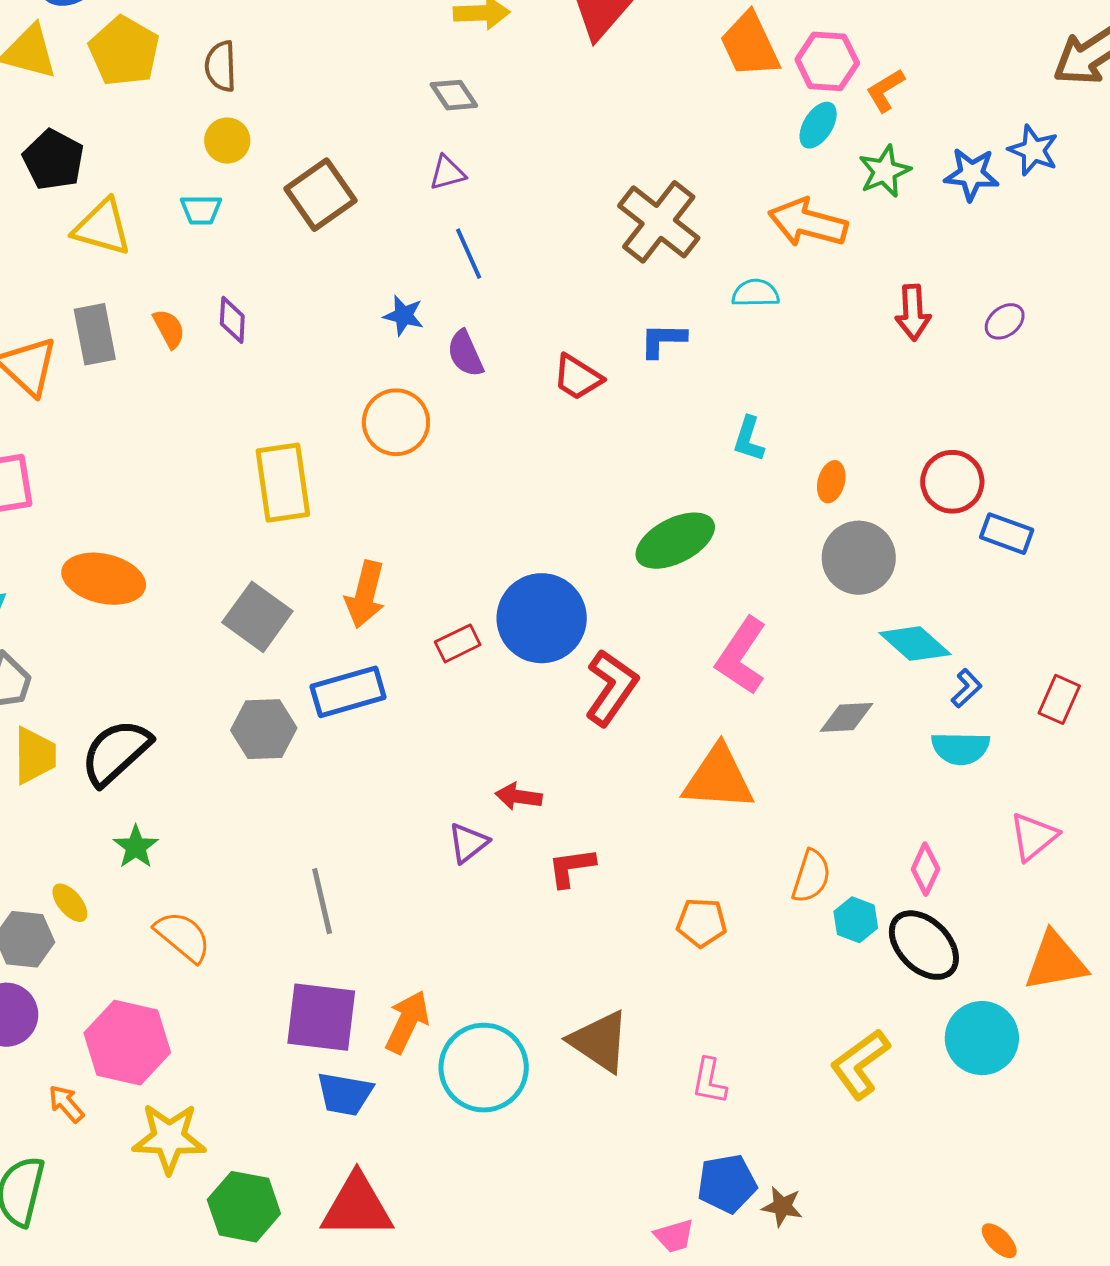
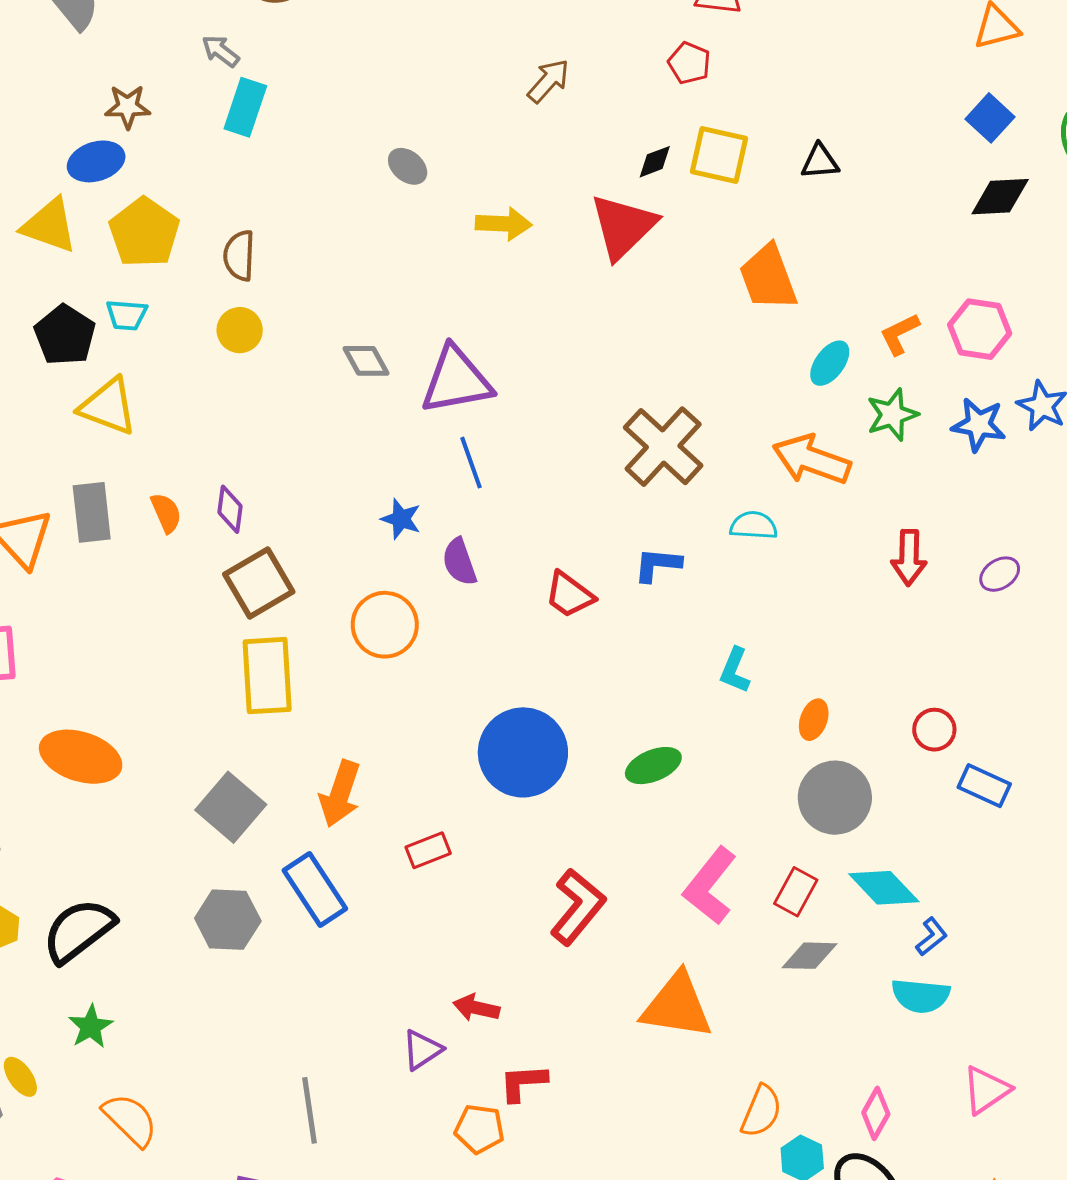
pink hexagon: (827, 61) -> (980, 329), moved
gray diamond: (454, 95) -> (366, 361), moved
purple triangle: (447, 173) -> (456, 380), size x2.0
brown square: (320, 195) -> (259, 583), moved
cyan trapezoid: (201, 210) -> (127, 315), moved
red circle: (952, 482) -> (934, 730), size x0.7
green ellipse: (675, 541) -> (653, 766), size x0.7
blue circle: (542, 618) -> (523, 752), moved
blue rectangle: (348, 692) -> (315, 889), turned 68
red rectangle: (1059, 699) -> (796, 892), moved
gray line: (322, 901) -> (309, 1110), moved
orange pentagon: (702, 923) -> (479, 1129), moved

